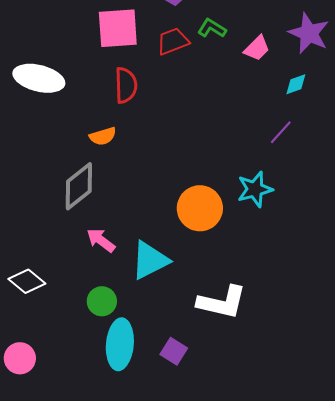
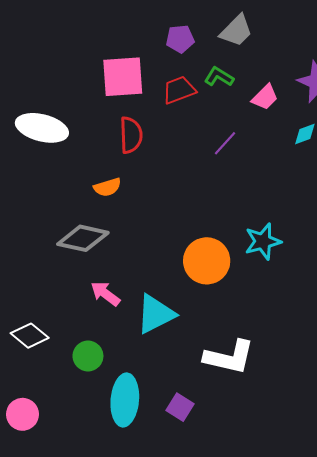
purple line: (281, 132) -> (225, 143), moved
gray diamond: (79, 186) -> (83, 238), turned 51
green circle: (102, 301) -> (88, 356), moved

